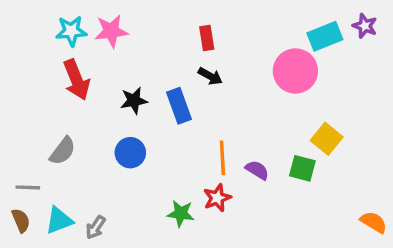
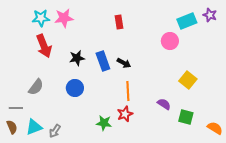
pink circle: (295, 71) -> (170, 41), size x0.7
black arrow: (210, 76) -> (124, 63), moved
green square: (302, 168) -> (186, 117), moved
purple semicircle: (257, 170) -> (164, 104), moved

